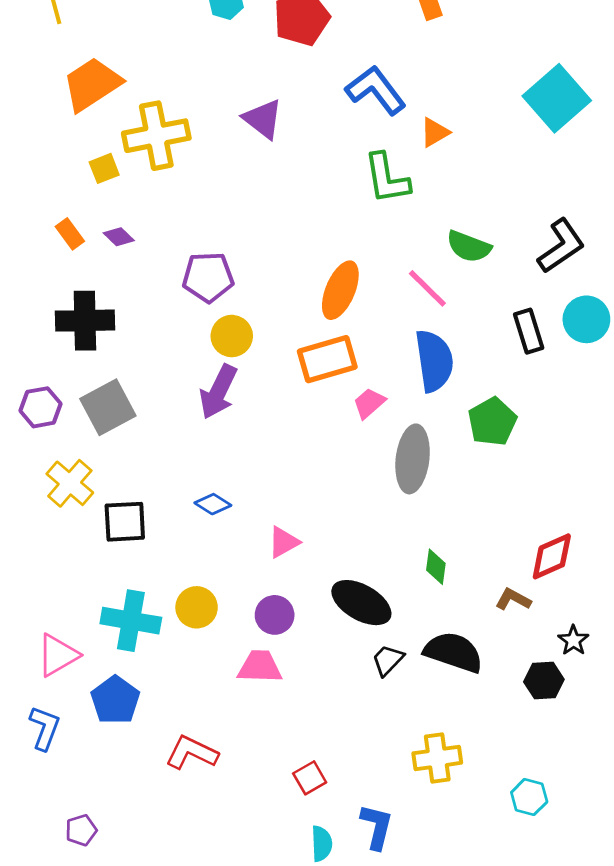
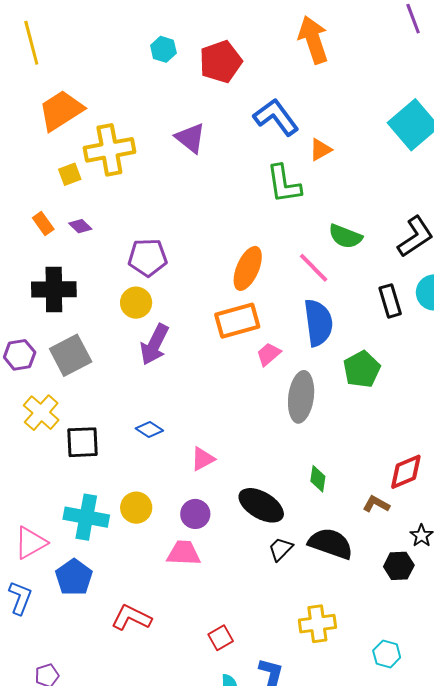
yellow circle: (232, 336) -> (136, 303), moved

